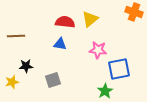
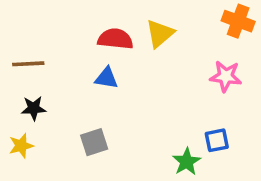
pink star: (98, 50) -> (226, 76), moved
black star: (26, 66) -> (34, 108), moved
blue square: (119, 69) -> (217, 140), moved, size x0.6

